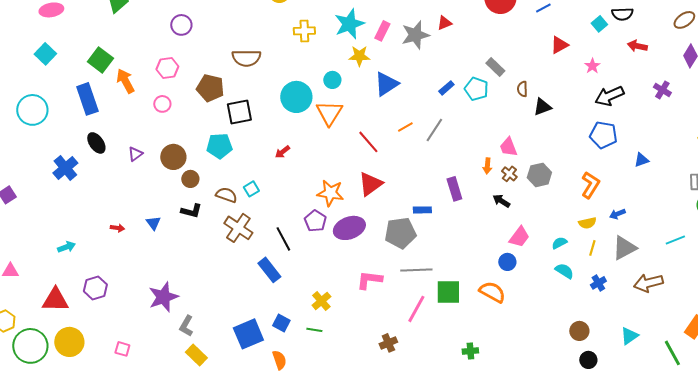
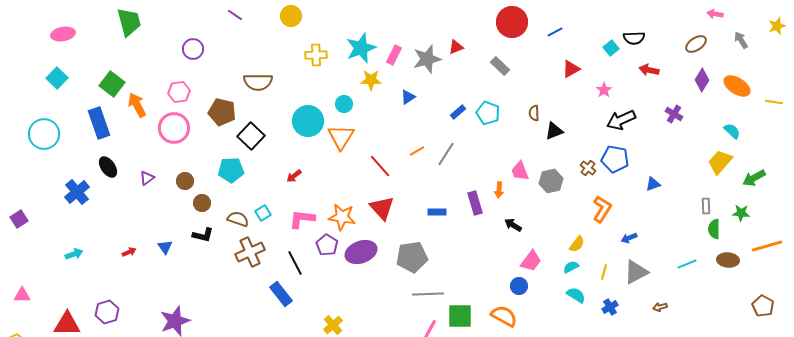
gray rectangle: (495, 67) -> (500, 66), moved
blue triangle: (386, 84) -> (408, 97), moved, size x0.6
pink circle: (162, 104) -> (174, 128), size x1.8
black square: (239, 112) -> (251, 136), turned -36
brown circle: (173, 157) -> (185, 181), size x0.7
brown cross: (509, 174) -> (588, 168), moved
gray hexagon: (539, 175) -> (551, 181), moved
red triangle: (370, 184) -> (382, 208), turned -36
purple rectangle: (454, 189) -> (475, 203), moved
blue rectangle: (422, 210) -> (437, 212), moved
yellow semicircle: (587, 223) -> (577, 244), moved, turned -42
red arrow: (117, 228) -> (129, 252), turned -32
brown cross: (238, 228) -> (250, 252), turned 32
cyan arrow: (66, 247) -> (74, 254), moved
pink L-shape: (369, 280) -> (302, 219), moved
brown arrow: (648, 283) -> (660, 307), size x0.5

